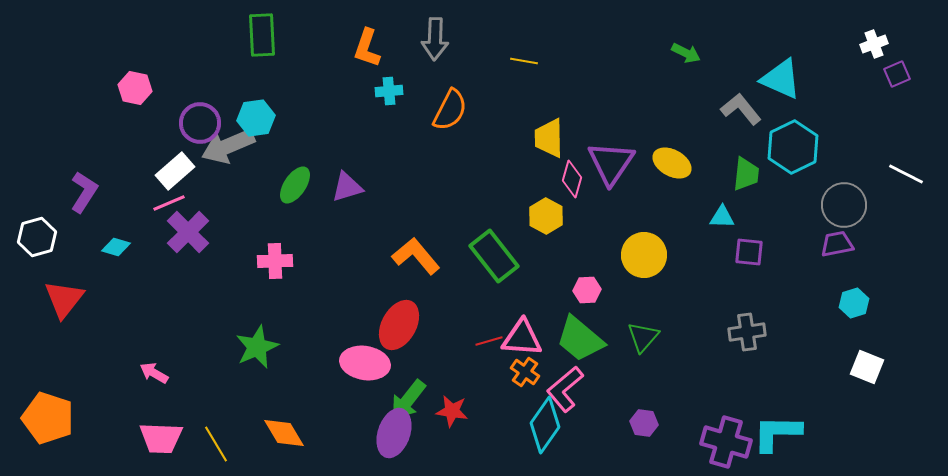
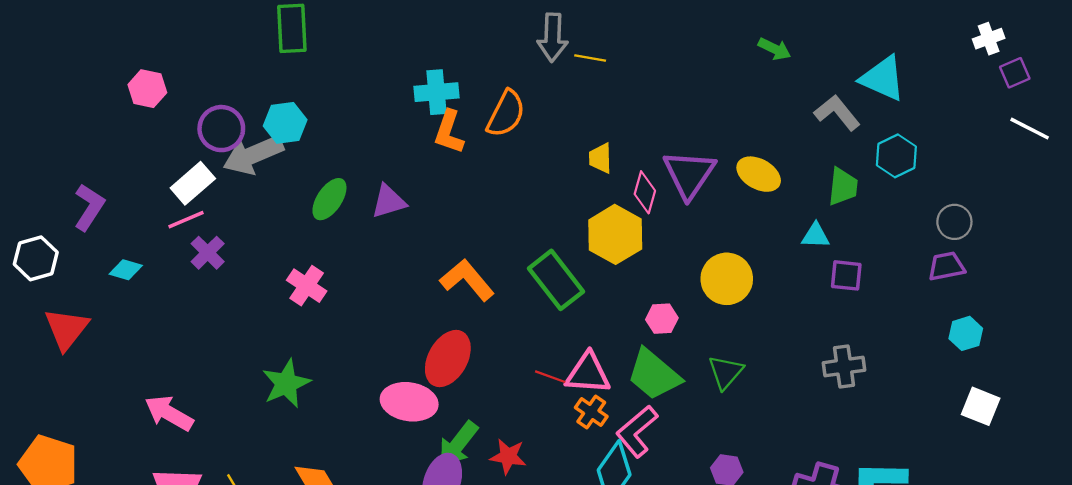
gray arrow: (435, 39) -> (553, 37), moved
orange L-shape: (367, 48) -> (449, 132), moved
cyan cross: (389, 91) -> (436, 92), size x1.4
yellow trapezoid: (549, 138) -> (600, 158), moved, size x0.7
cyan hexagon: (793, 147) -> (896, 156), size x0.7
white line: (906, 174) -> (1030, 129), moved
gray circle: (844, 205) -> (954, 222), size x0.7
yellow hexagon: (546, 216) -> (615, 234), size x1.4
purple cross: (188, 232) -> (208, 253), size x0.7
pink cross: (275, 261) -> (307, 286), turned 36
red line: (489, 341) -> (550, 377), turned 36
pink arrow: (154, 373) -> (169, 413), size x1.5

